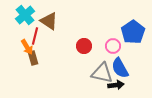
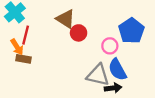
brown triangle: (49, 21) -> (66, 19), moved
red circle: (84, 46) -> (79, 33), moved
brown rectangle: (33, 58) -> (23, 59), turned -64

